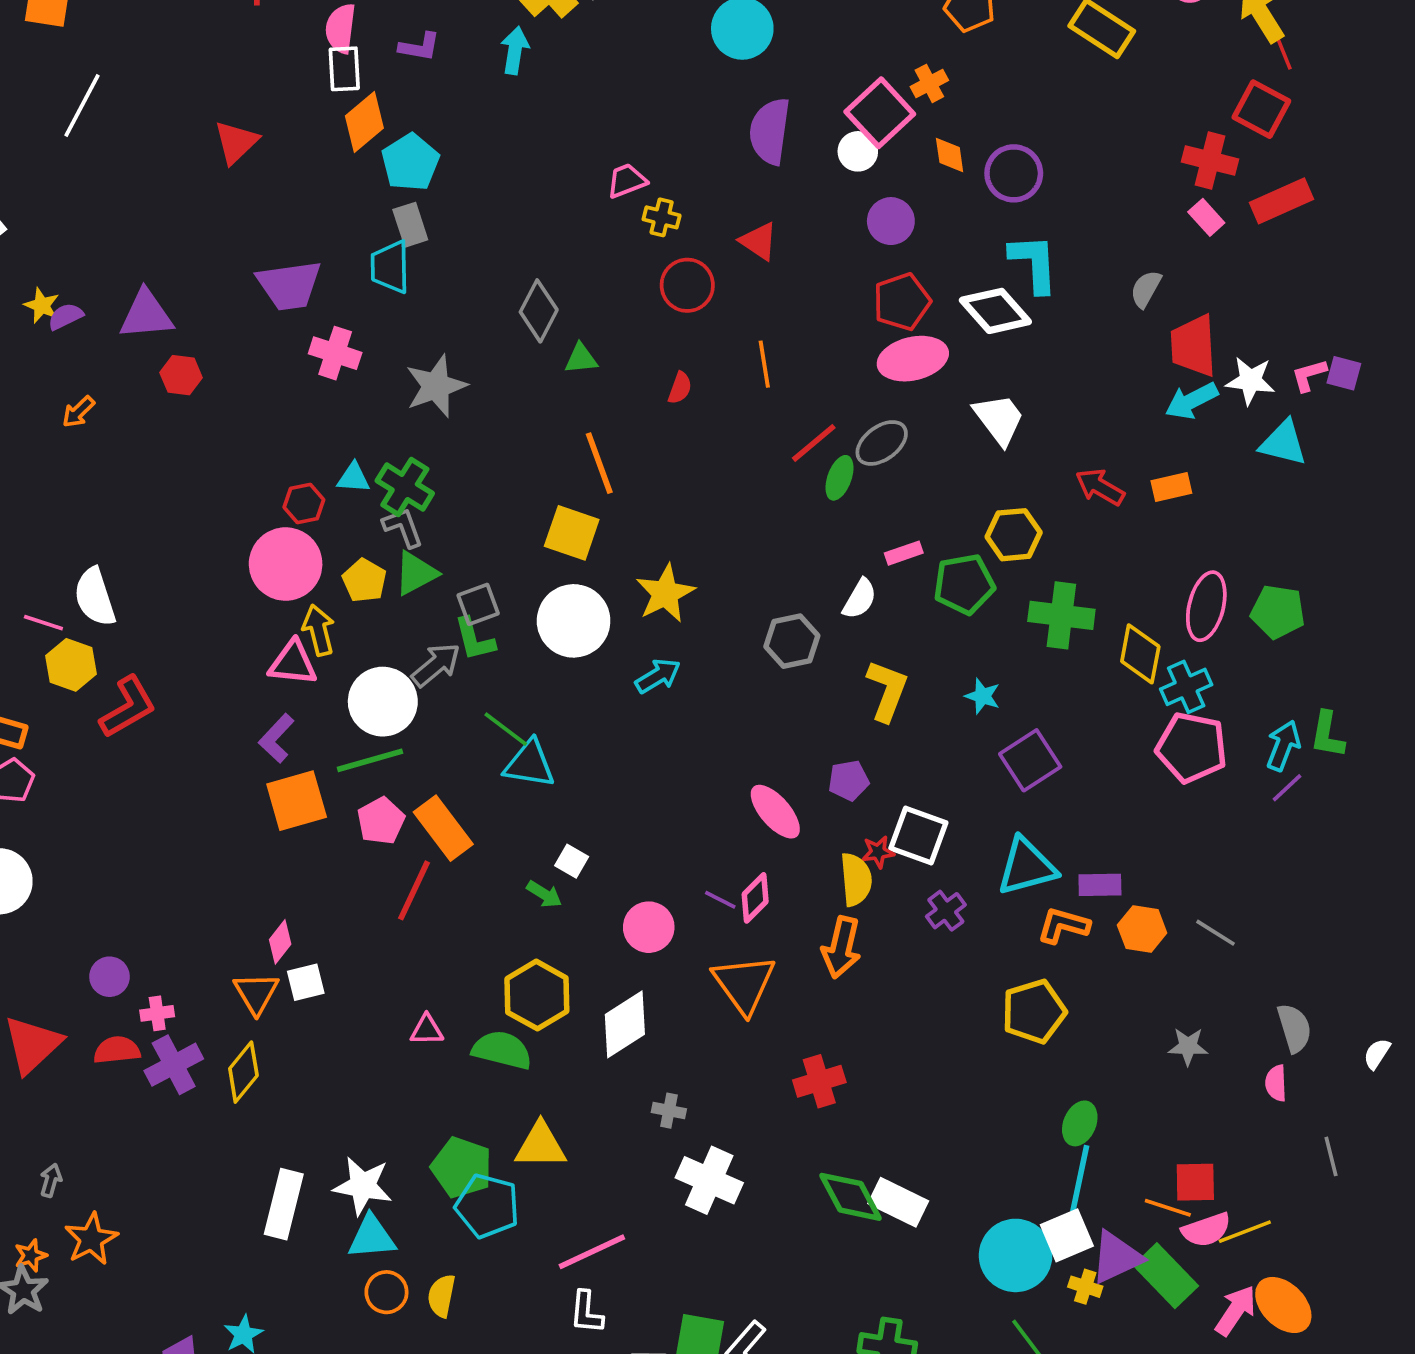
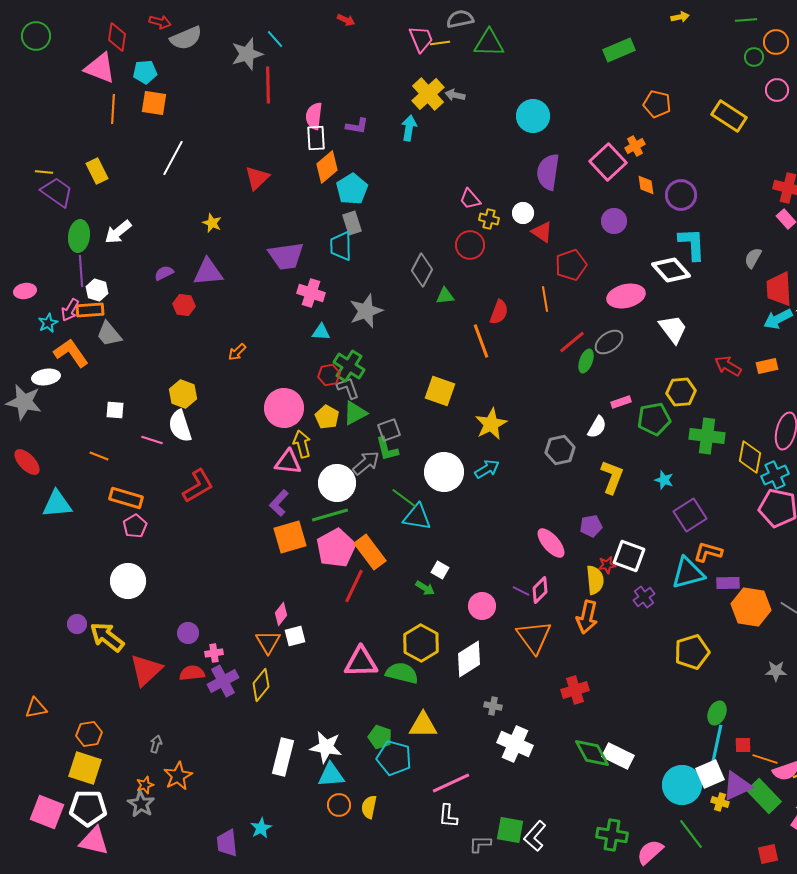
white circle: (858, 151) -> (523, 213), moved
pink trapezoid: (627, 181) -> (470, 199), turned -110
red circle: (687, 285) -> (470, 245), moved
red pentagon: (902, 302) -> (571, 265), moved
yellow star: (42, 305) -> (212, 223), moved
red hexagon: (181, 375) -> (184, 305), moved
red semicircle: (680, 388) -> (499, 312), size x1.4
orange arrow: (78, 412) -> (237, 352), moved
orange line: (599, 463) -> (481, 341), moved
cyan triangle: (353, 478) -> (321, 332), moved
red hexagon: (304, 503) -> (329, 375), moved
white circle: (574, 621) -> (444, 472), moved
yellow hexagon: (71, 665) -> (183, 394), moved
pink pentagon: (381, 821) -> (336, 548), size x1.5
orange L-shape: (1063, 925) -> (708, 552), moved
orange hexagon: (1142, 929) -> (751, 607), size x1.5
pink triangle: (427, 1030) -> (361, 662), size x1.8
green pentagon: (462, 1167) -> (380, 737), size x0.7
red square: (1195, 1182) -> (743, 745), moved, size x0.7

